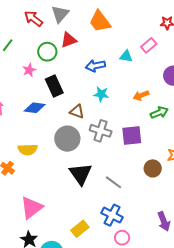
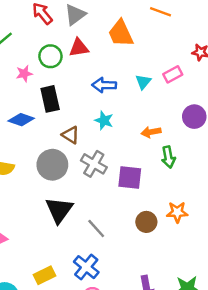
cyan triangle: (126, 56) -> (143, 82), turned 48
green arrow: (159, 113) -> (168, 157), turned 90

